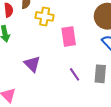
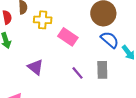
pink rectangle: (69, 37) -> (68, 37), turned -42

